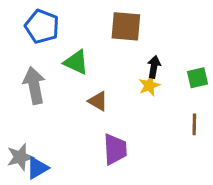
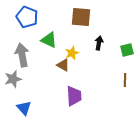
yellow star: (149, 86) -> (72, 53), moved
gray star: (20, 157) -> (13, 79), moved
blue triangle: (37, 168) -> (24, 108), turned -42

